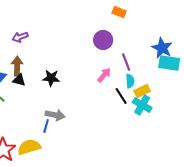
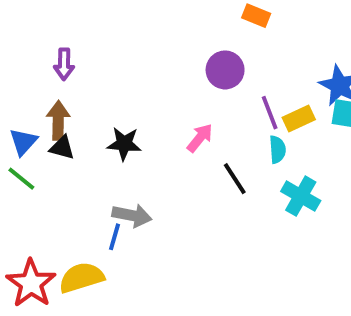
purple arrow: (20, 37) -> (64, 64), turned -70
pink arrow: (104, 75) -> (200, 138), moved
yellow rectangle: (142, 91) -> (299, 118), moved
black line: (121, 96) -> (235, 179), moved

